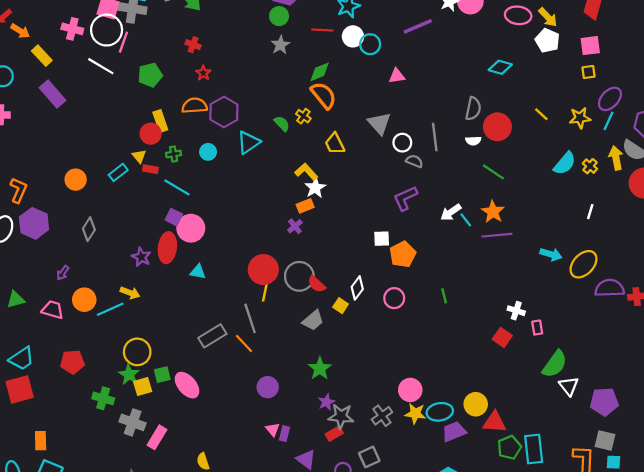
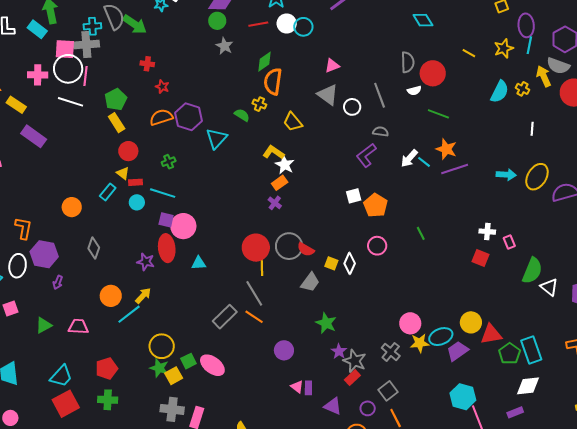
cyan diamond: (500, 67) -> (423, 20), turned 55
pink triangle: (397, 76) -> (332, 66), moved
orange semicircle: (324, 95) -> (273, 82), turned -120
purple ellipse: (610, 99) -> (526, 25), turned -35
yellow rectangle: (160, 121) -> (117, 123), moved
cyan circle: (208, 152) -> (137, 202), moved
green cross: (174, 154) -> (169, 162), moved
gray semicircle: (414, 161) -> (381, 132), moved
purple arrow: (63, 273) -> (58, 282), moved
white diamond: (357, 288) -> (350, 263), moved
yellow arrow: (130, 293) -> (143, 296), turned -54
orange circle: (84, 300) -> (111, 296), moved
green cross: (103, 398) -> (108, 400), moved
gray star: (341, 416) -> (355, 361), turned 30

